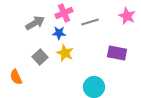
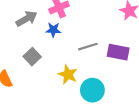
gray line: (90, 22) -> (88, 47), moved
yellow star: (65, 53) -> (68, 74), moved

